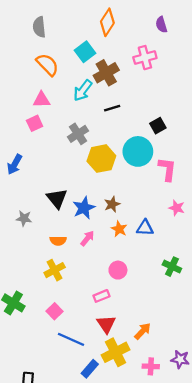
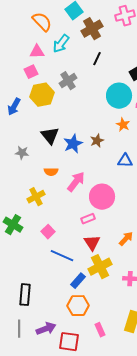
cyan arrow: (83, 90) -> (61, 44), moved
black line: (112, 108) -> (97, 59), turned -48
yellow hexagon: (101, 159) -> (42, 95), moved
orange star: (119, 229) -> (123, 125), moved
pink arrow: (87, 238) -> (76, 182), moved, size x1.5
yellow cross: (55, 270) -> (36, 197), moved
pink circle: (118, 270) -> (102, 197), size x1.6
orange arrow: (143, 331) -> (126, 239), moved

